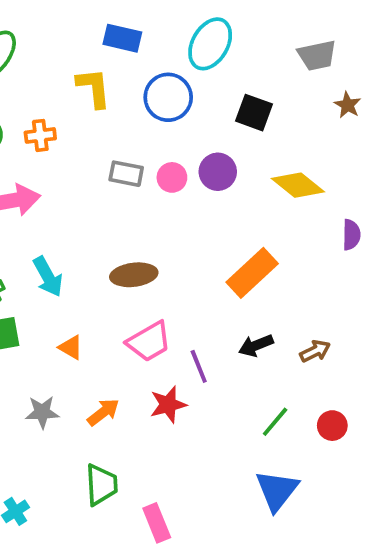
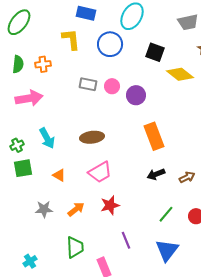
purple circle: (218, 172) -> (136, 95), moved
yellow diamond: (298, 185) -> (180, 74), moved
orange rectangle: (252, 273) -> (154, 136), turned -68
purple line: (199, 366) -> (126, 240), moved

